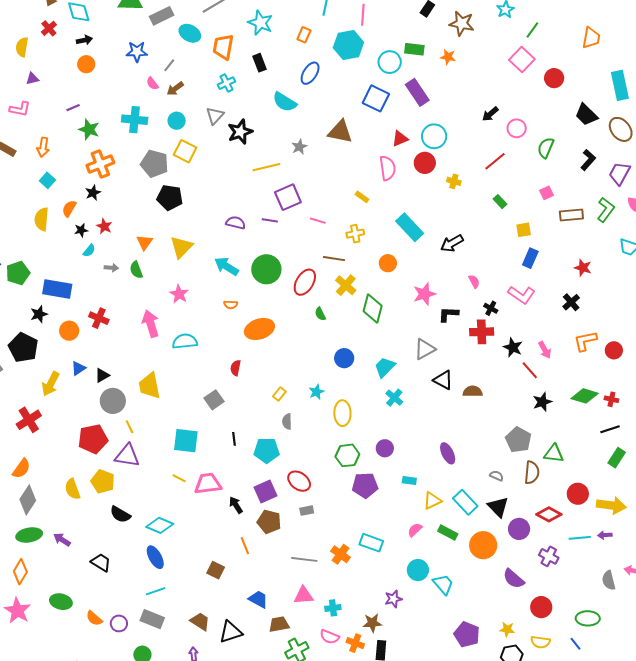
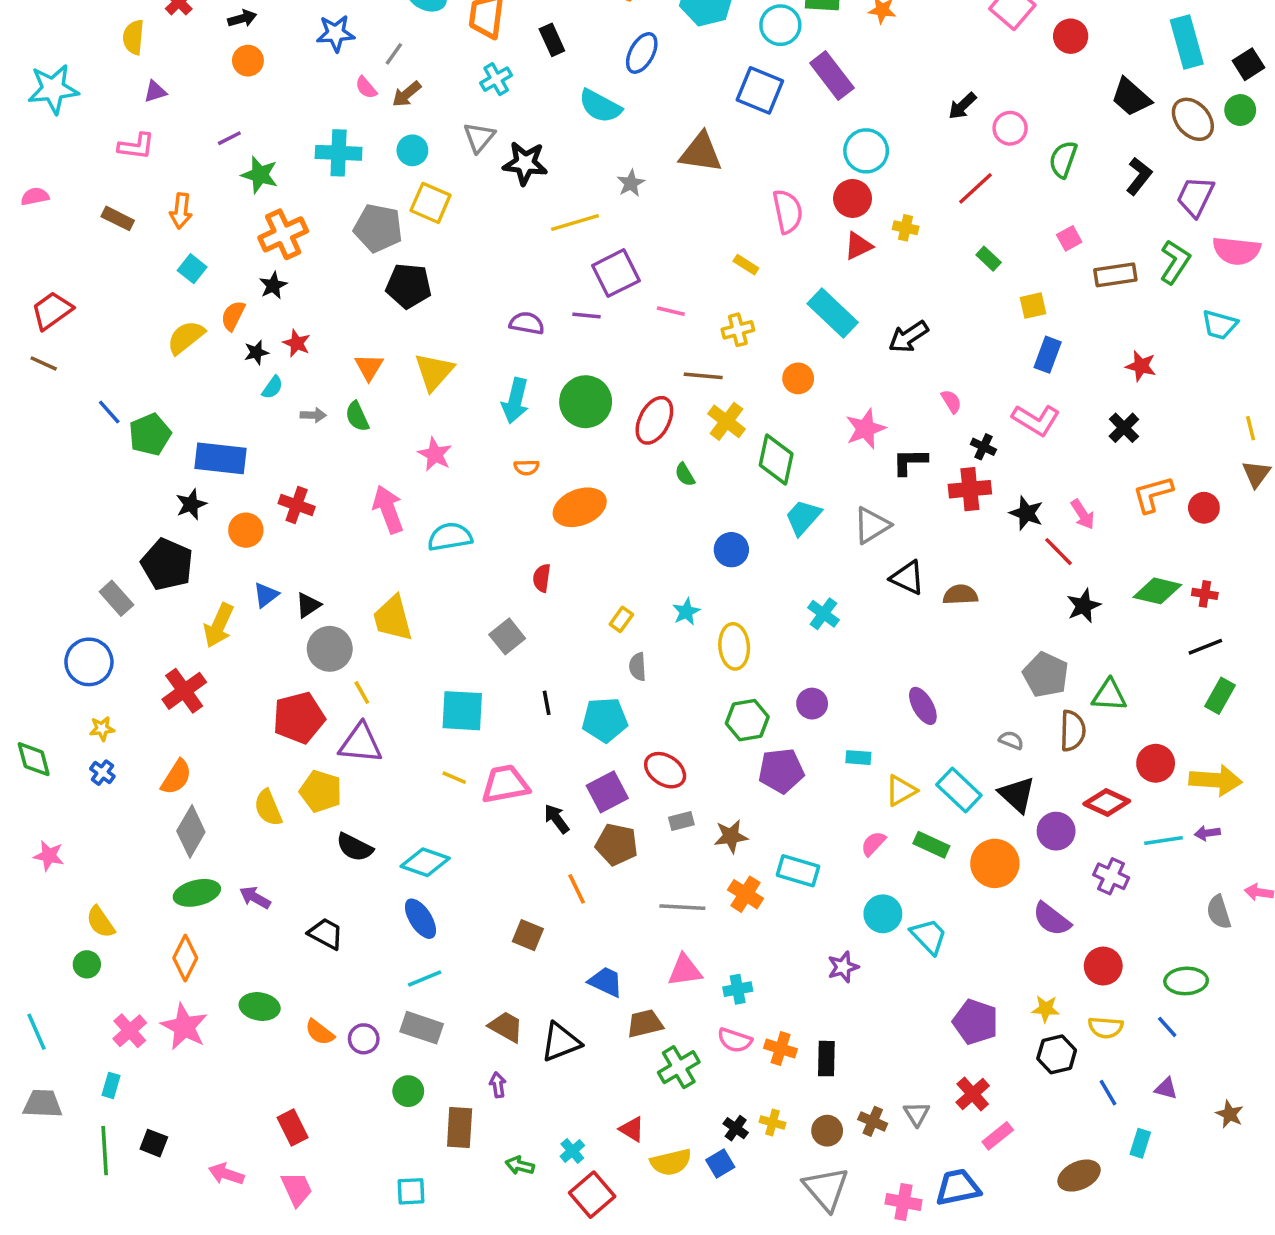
black star: (240, 132) -> (525, 163), turned 30
red triangle: (400, 139) -> (858, 246), moved
yellow semicircle: (42, 219) -> (186, 337), turned 50
cyan arrow: (227, 266) -> (515, 401), turned -105
cyan trapezoid: (385, 367) -> (803, 517), moved
brown star: (372, 623) -> (731, 836), moved

